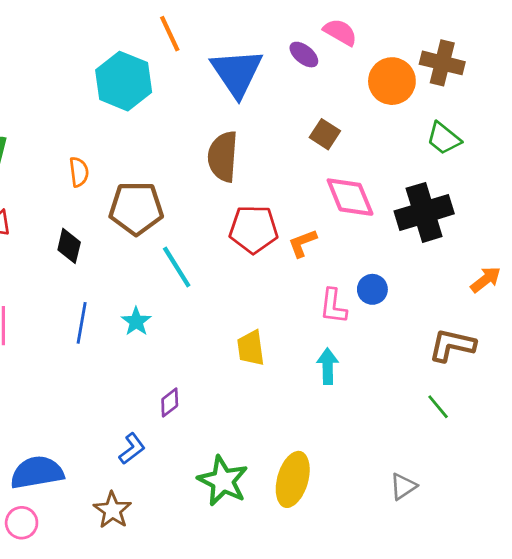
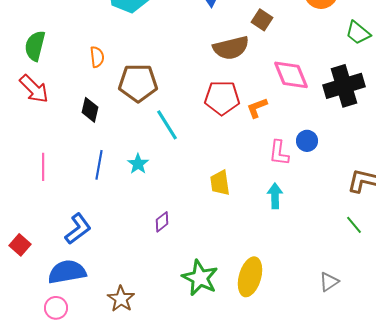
brown square: (325, 134) -> (262, 20), moved
brown semicircle: (223, 157) -> (231, 48), moved, turned -108
blue L-shape: (132, 449) -> (78, 229), moved, size x1.4

